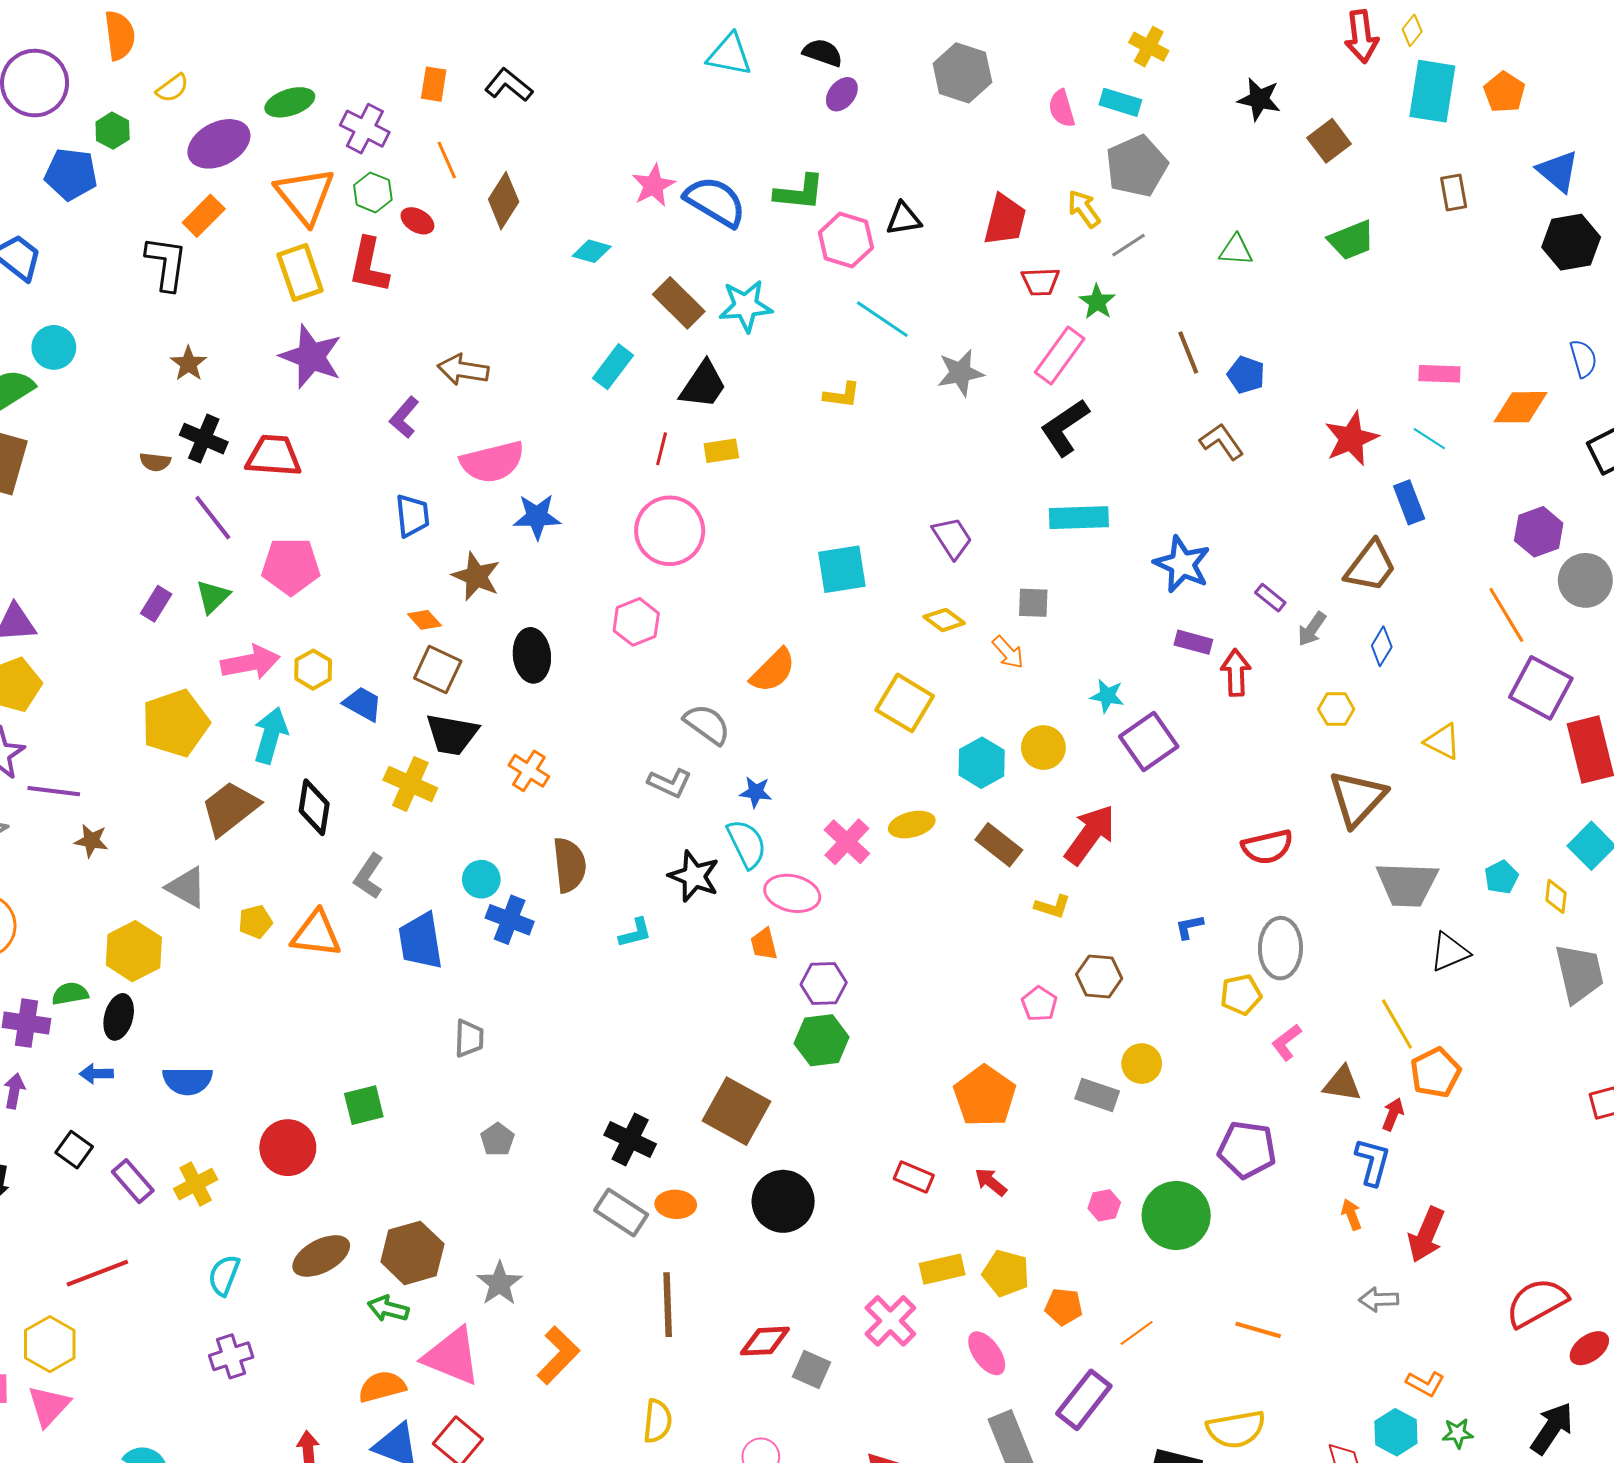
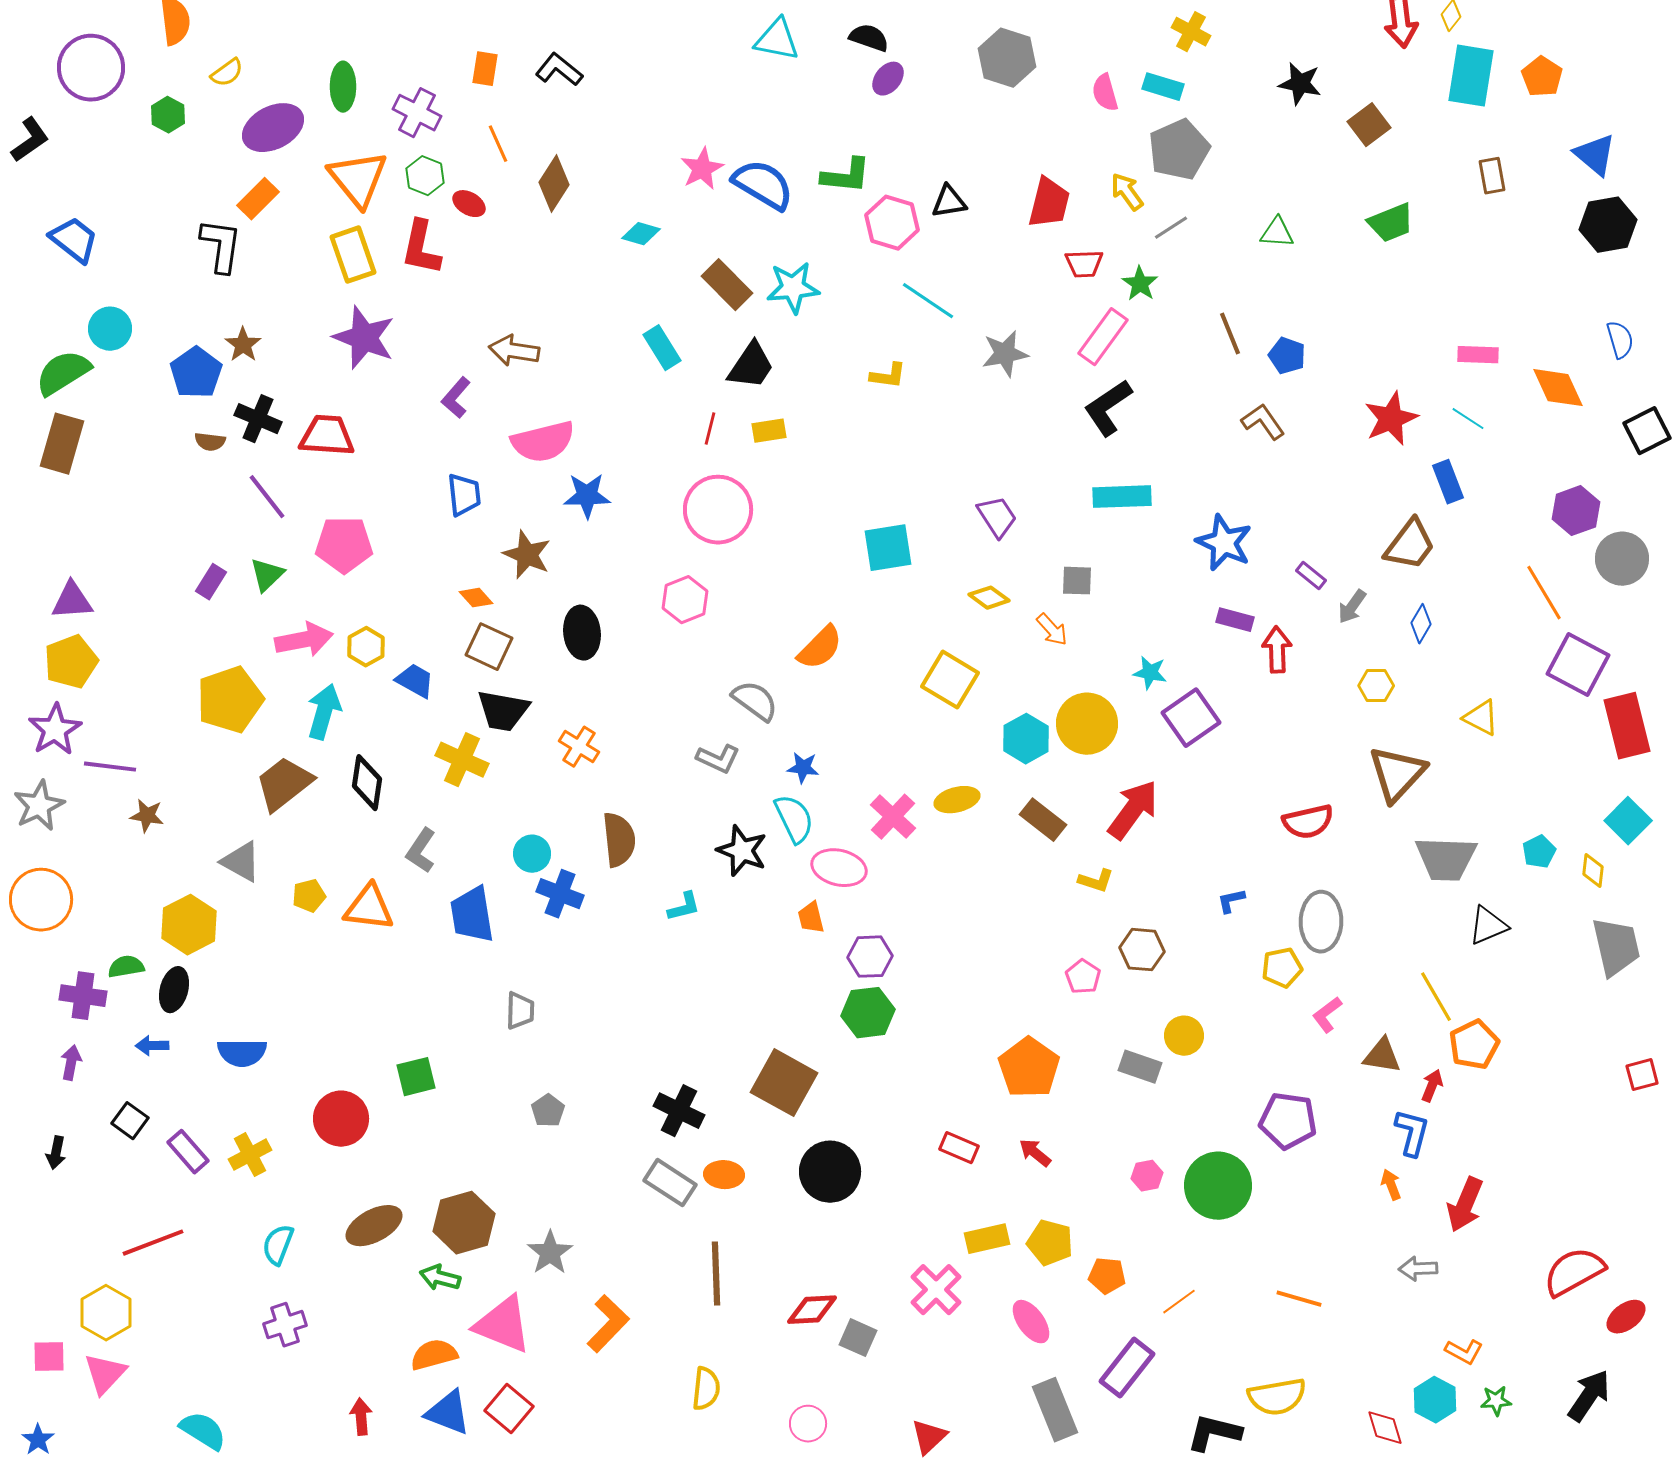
green ellipse: (290, 102) -> (343, 87), turned -72
blue pentagon: (71, 174) -> (196, 373), moved, turned 30
cyan rectangle: (613, 367) -> (662, 348), turned -69
orange diamond: (1520, 407) -> (1558, 388), turned 66
yellow circle: (1043, 748) -> (1087, 724), size x1.4

